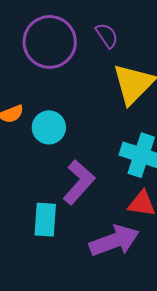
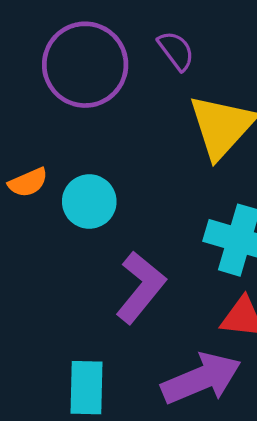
cyan rectangle: (45, 220) -> (86, 388), moved

